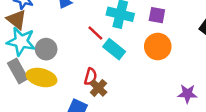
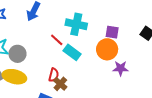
purple square: (157, 15) -> (112, 32), moved
purple star: (187, 94) -> (121, 68), moved

